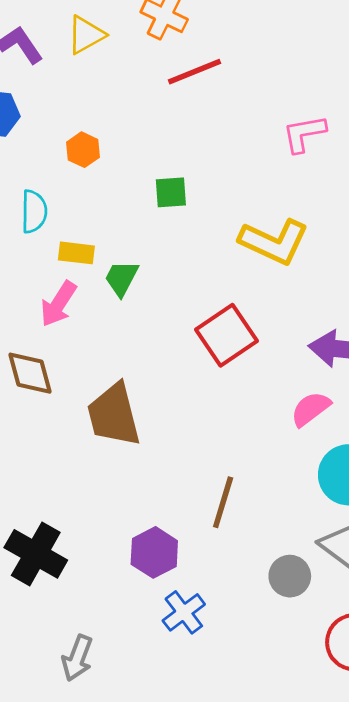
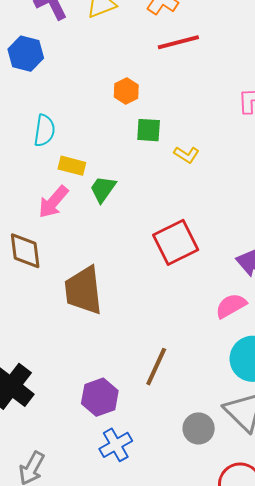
orange hexagon: (83, 150) -> (126, 91), moved
yellow L-shape: (274, 242) -> (186, 155), moved, size x0.5

